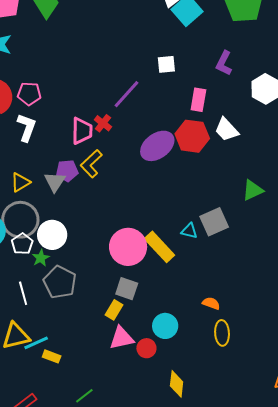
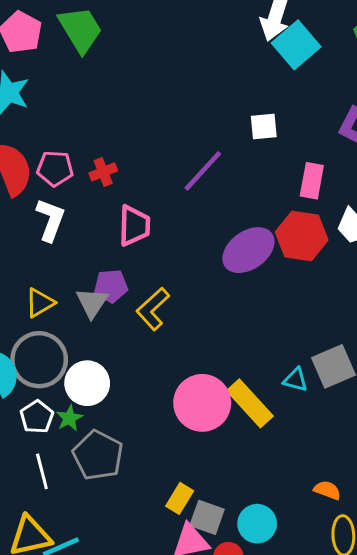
red cross: (103, 123) -> (103, 172), moved, turned 30
yellow L-shape: (91, 164) -> (153, 309), moved
white pentagon: (22, 244) -> (37, 417), moved
gray square: (127, 289) -> (207, 517), moved

